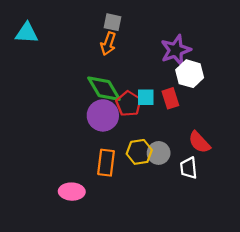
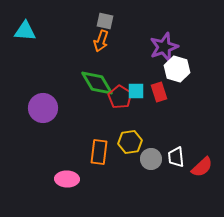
purple circle: (103, 115) -> (43, 108), moved
red semicircle: (199, 142) -> (202, 167), moved, turned -90
gray circle: (159, 153) -> (151, 159), moved

